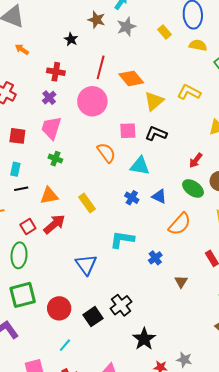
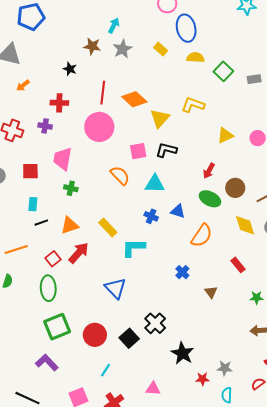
orange arrow: (22, 49) -> (23, 86), turned -64
purple cross: (49, 98) -> (45, 126), moved, turned -32
cyan L-shape: (122, 240) -> (133, 248), moved

